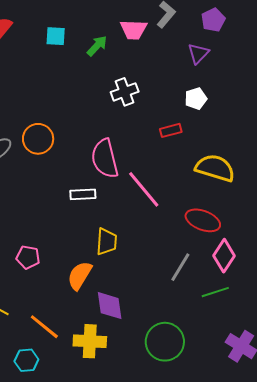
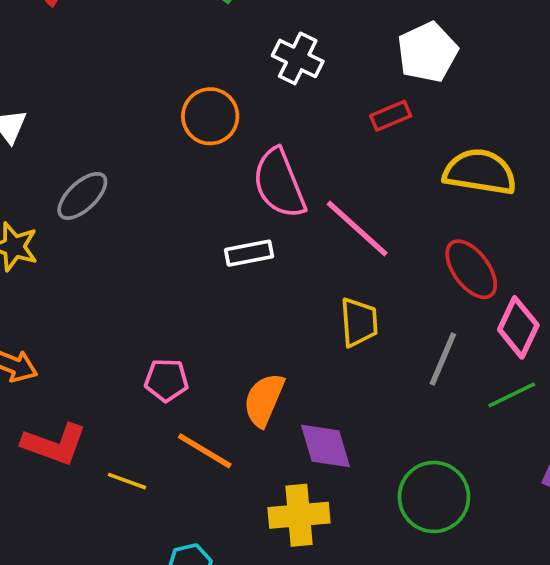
white cross: (125, 92) -> (298, 58), turned -36
white pentagon: (196, 99) -> (427, 52), size x1.5
orange circle: (38, 139) -> (210, 116), moved
red ellipse: (203, 220) -> (471, 269), turned 40
yellow trapezoid: (107, 242) -> (359, 322), moved
orange line: (44, 327) -> (205, 451), moved

